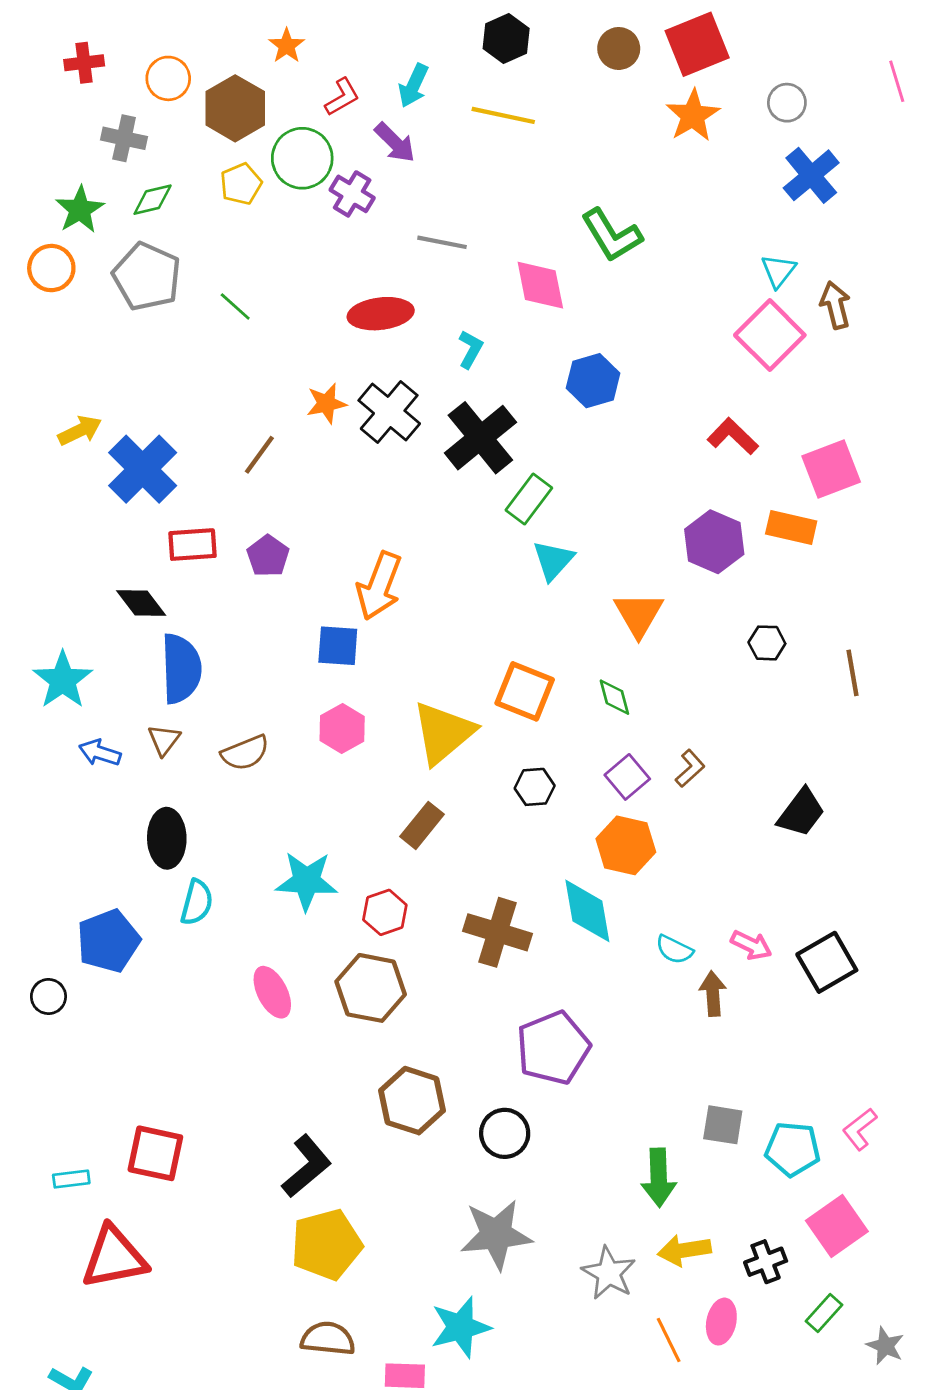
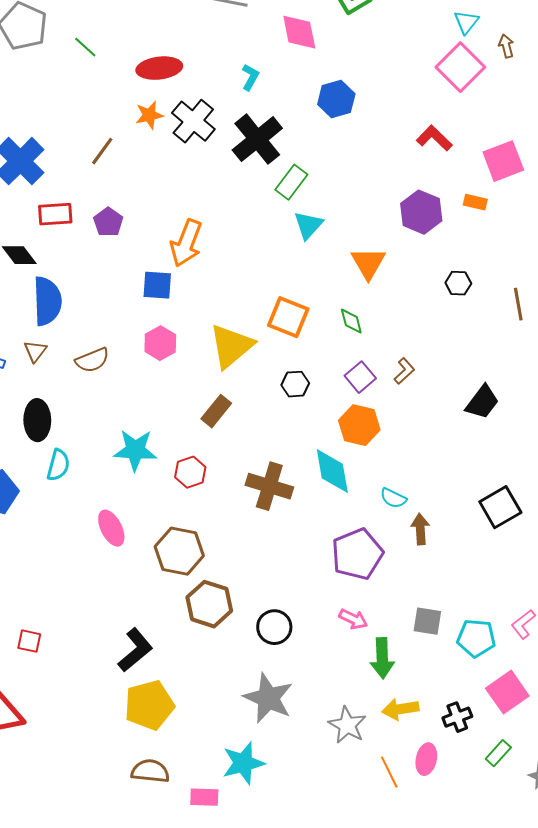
brown arrow: (835, 305) -> (506, 46), size x0.7
red ellipse: (381, 314) -> (159, 68), moved
orange rectangle: (791, 527) -> (475, 202), size x0.7
pink arrow: (751, 945) -> (353, 619), moved
brown hexagon: (371, 988) -> (179, 551), moved
purple pentagon: (553, 1048) -> (357, 554), moved
red square: (155, 1153) -> (29, 641), size x0.6
gray star: (496, 1235) -> (268, 698), turned 30

